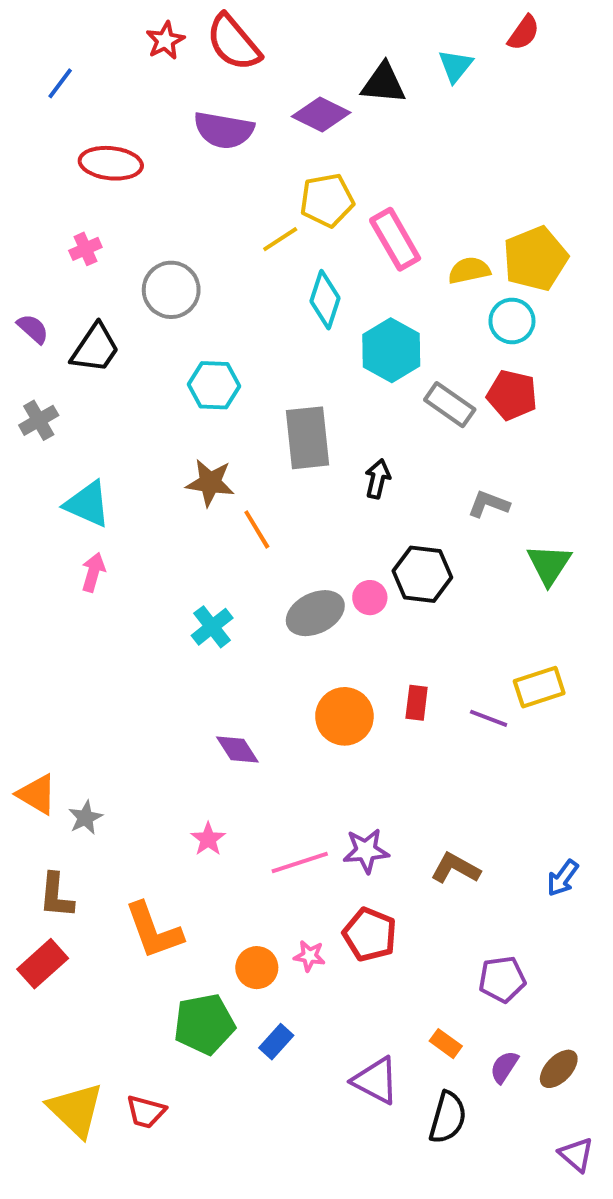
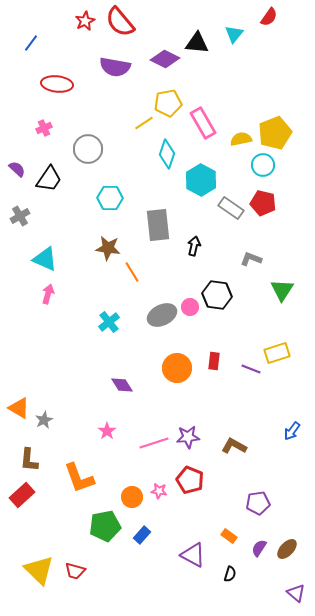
blue arrow: (563, 878) -> (292, 431), moved
black semicircle: (448, 1118) -> (230, 574), size x0.6

